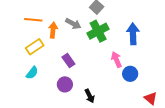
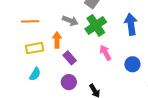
orange arrow: (53, 30) -> (57, 40), moved
yellow rectangle: (35, 47) -> (35, 48), turned 30
pink arrow: (116, 60) -> (105, 53), moved

